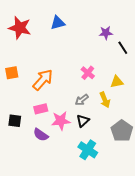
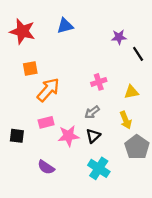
orange square: (12, 73) -> (30, 68), moved
pink cross: (88, 73) -> (99, 82), turned 32
yellow arrow: (105, 100) -> (126, 120), moved
purple semicircle: (41, 135) -> (46, 167), moved

